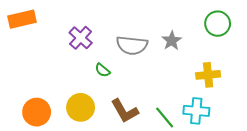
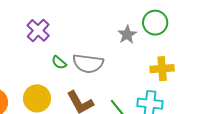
green circle: (218, 24) -> (155, 23), moved
gray semicircle: (132, 45) -> (88, 64), moved

